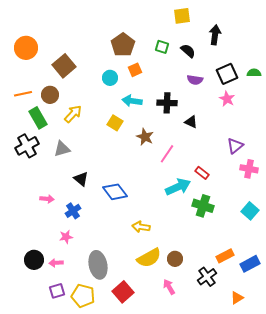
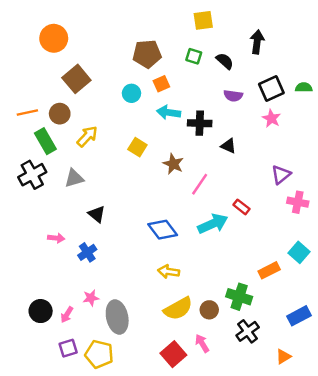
yellow square: (182, 16) -> (203, 20), moved
brown pentagon: (123, 45) -> (147, 54), turned 30
orange circle: (26, 48) -> (54, 38), moved
cyan arrow: (132, 101) -> (169, 112), moved
blue diamond: (115, 192) -> (163, 230), moved
green cross: (203, 206) -> (239, 297), moved
pink star: (66, 237) -> (91, 298), moved
orange rectangle: (225, 256) -> (269, 270), moved
pink arrow: (56, 263) -> (67, 315), turned -56
red square: (123, 292) -> (173, 354), moved

